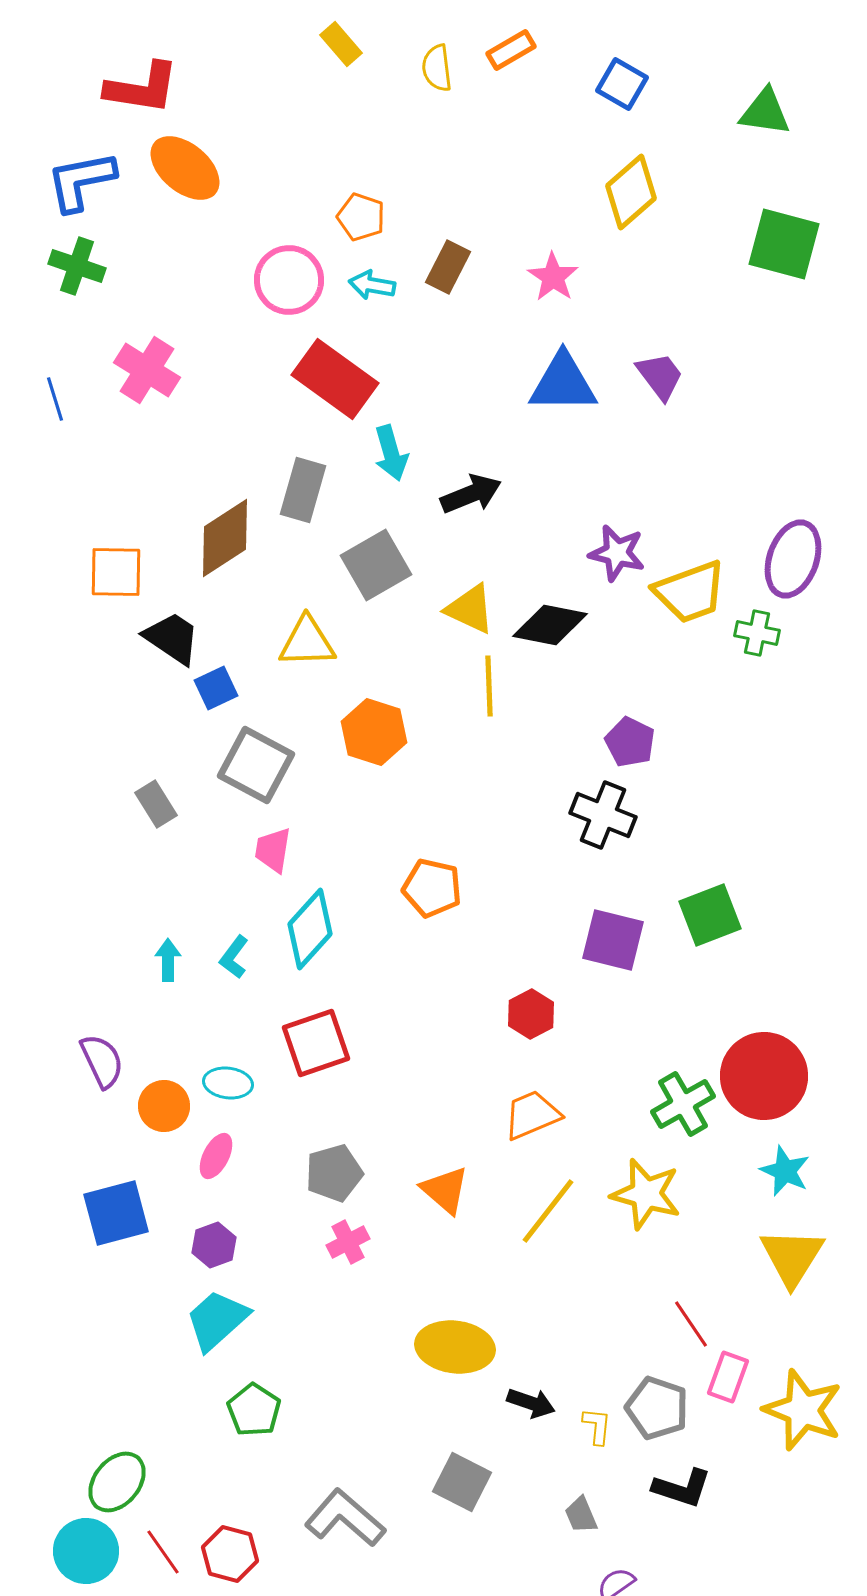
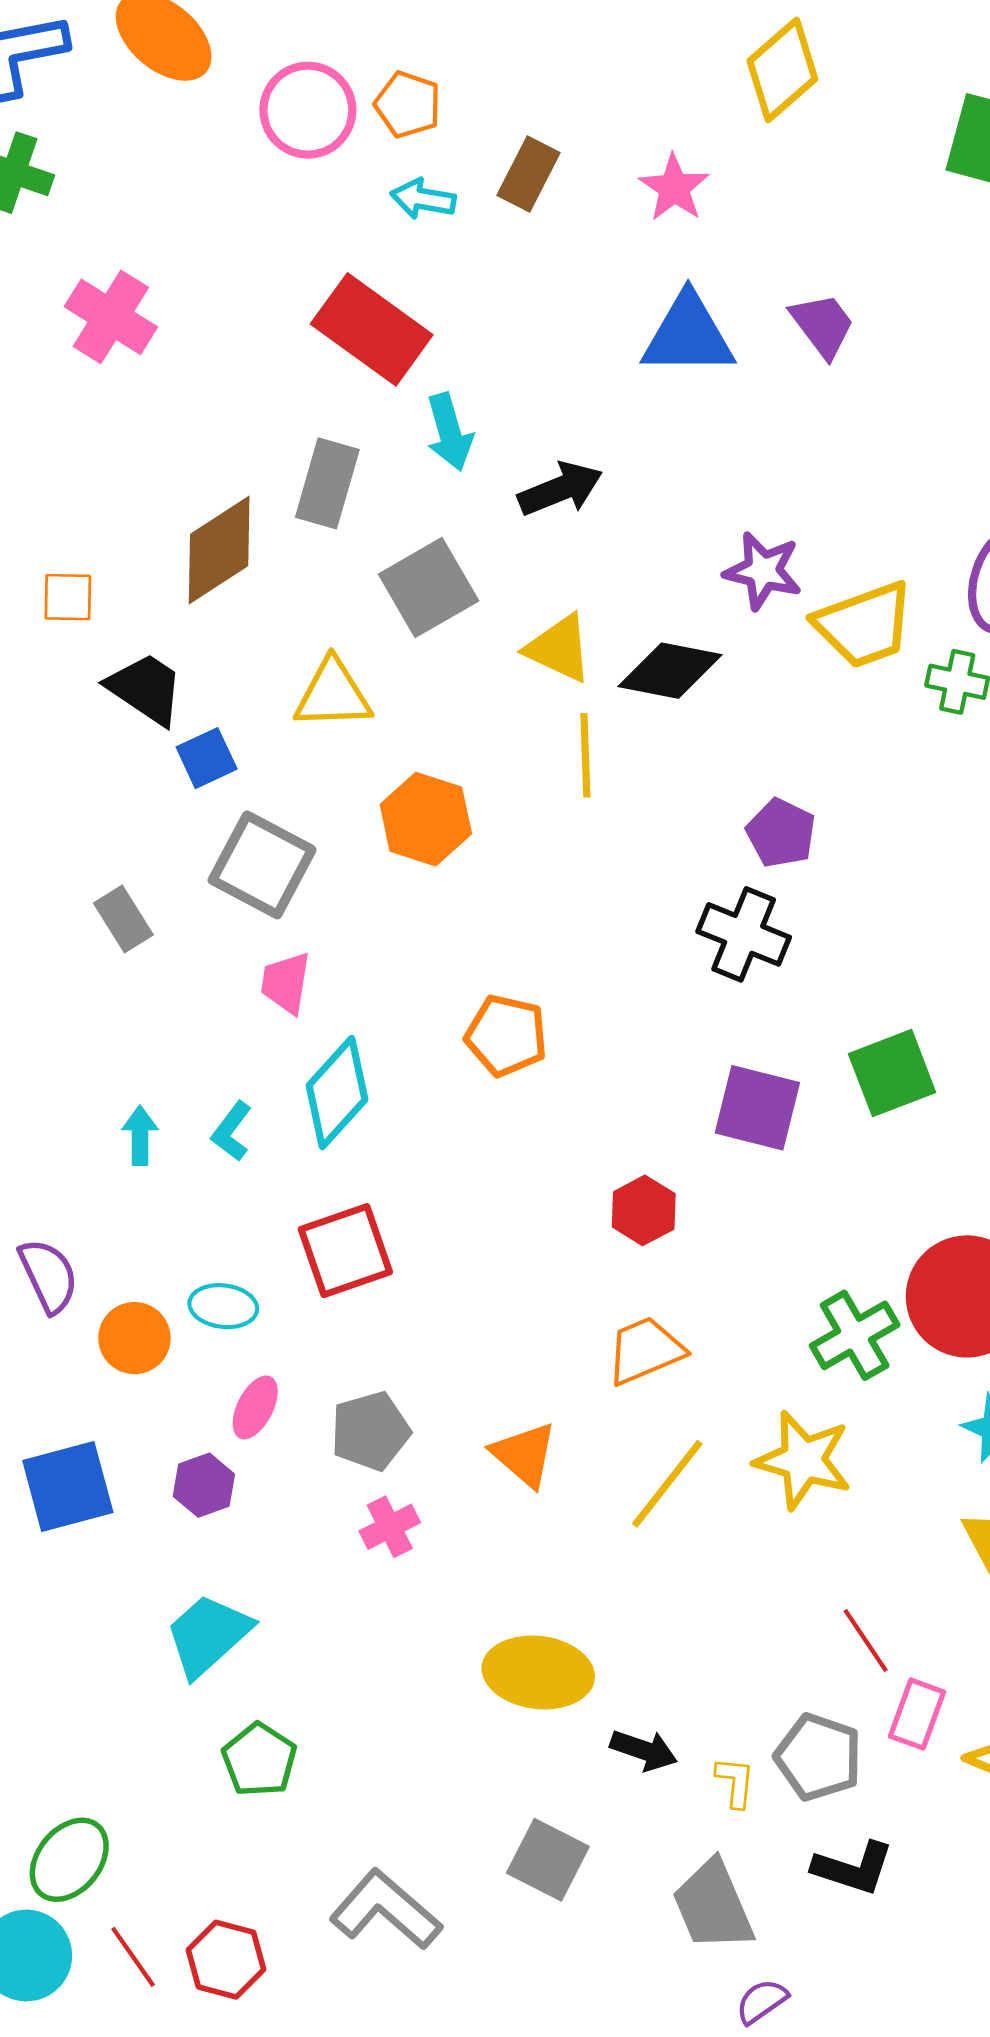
pink circle: (289, 280) -> (308, 110), moved
orange square: (116, 572) -> (68, 597), size x0.7
pink ellipse: (216, 1156) -> (255, 1407), moved
purple hexagon: (214, 1245) -> (204, 1485), moved
gray trapezoid: (581, 1515) -> (713, 1906), size x1.8

